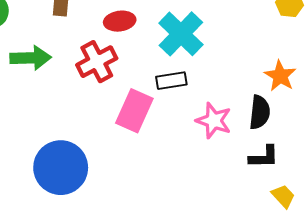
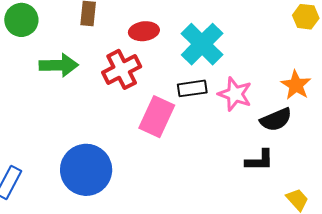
black semicircle: (260, 112) -> (276, 120), turned 60
pink star: (214, 121) -> (235, 94), moved
black L-shape: (264, 157) -> (259, 160), moved

